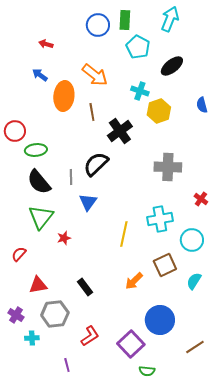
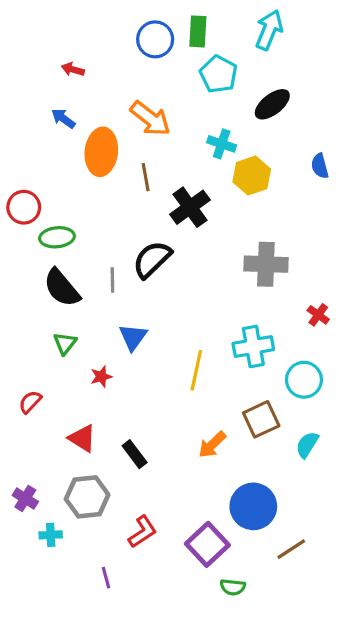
blue triangle: (88, 202) -> (133, 337), moved
green triangle: (41, 217) -> (65, 343), size x0.6
red triangle: (38, 285) -> (82, 438), moved, turned 42
brown line: (195, 347) -> (291, 549), moved

